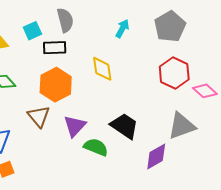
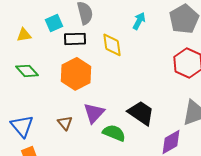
yellow diamond: (102, 69) -> (112, 45), moved
brown triangle: (39, 116) -> (65, 123), moved, size x0.7

